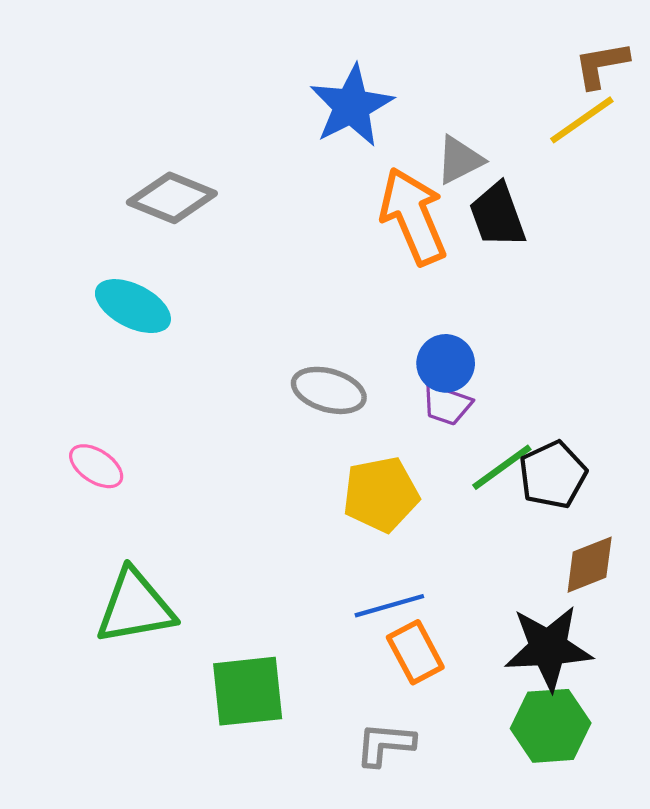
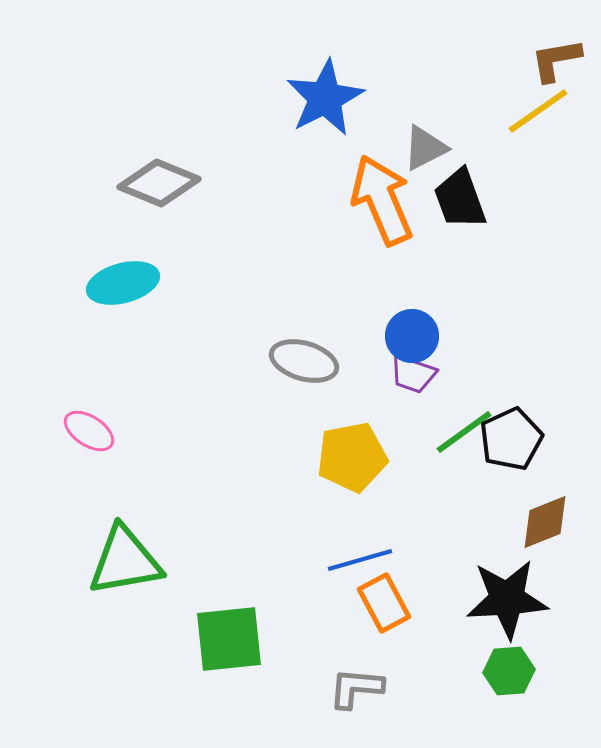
cyan ellipse: (133, 306) -> (123, 283), turned -42
green hexagon: (551, 726) -> (509, 671), size x0.7

